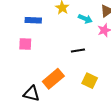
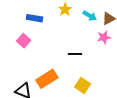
cyan arrow: (85, 19) -> (90, 16), moved
pink square: (25, 44) -> (24, 41), turned 32

